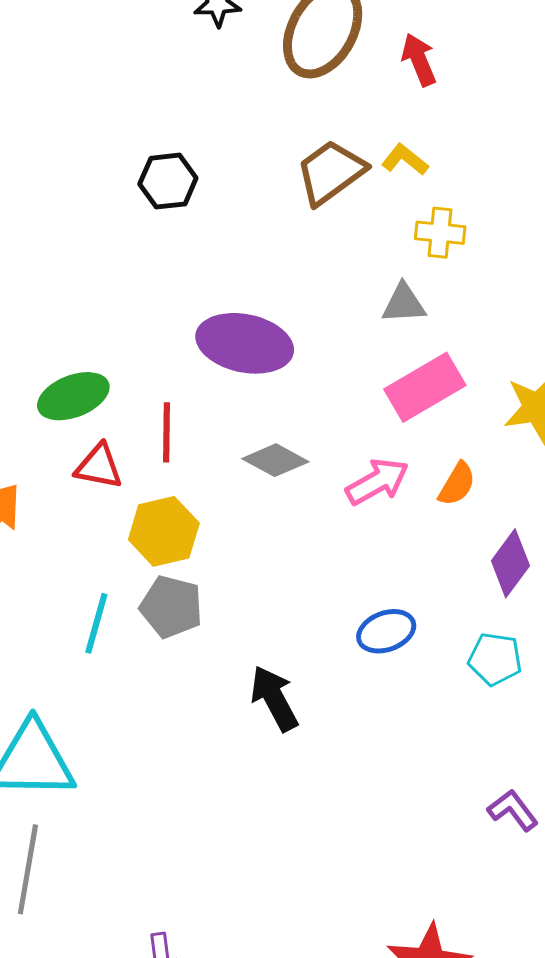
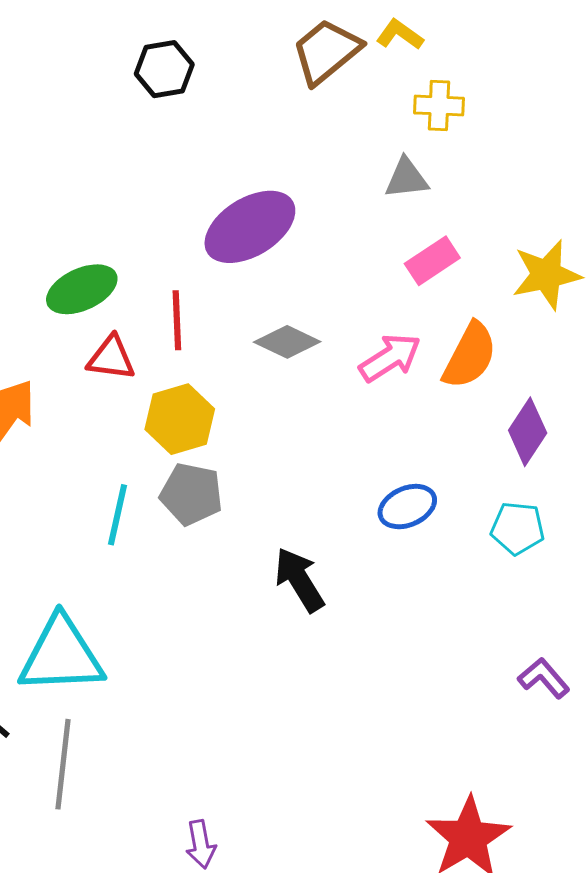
purple ellipse: (245, 343) -> (250, 227), turned -40
pink rectangle: (425, 387) -> (432, 261), size x0.7
orange semicircle: (457, 484) -> (470, 356), size x1.5

